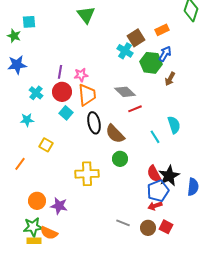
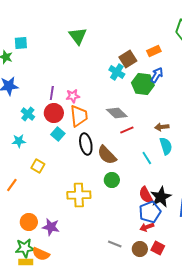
brown arrow: (170, 79) -> (162, 127), moved, turned 56

